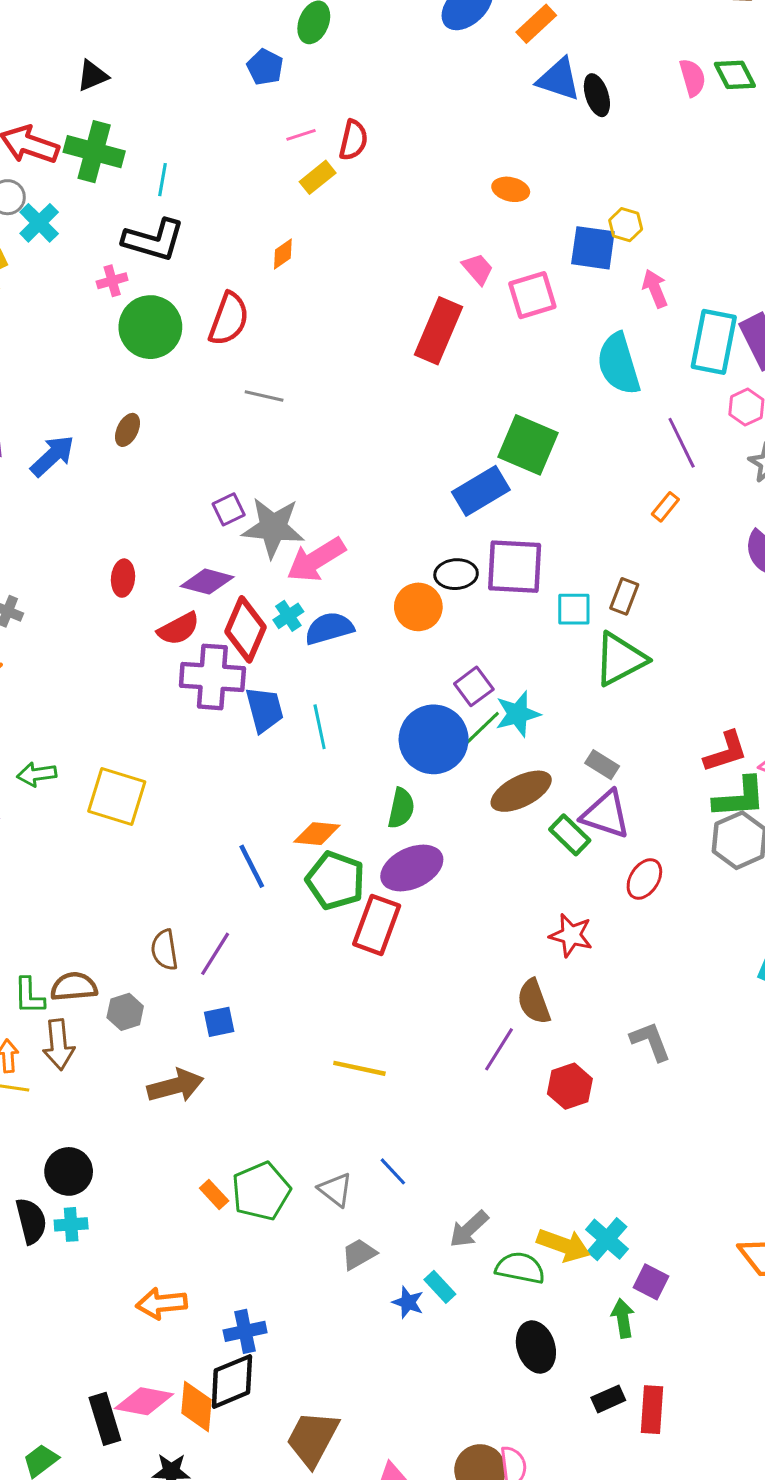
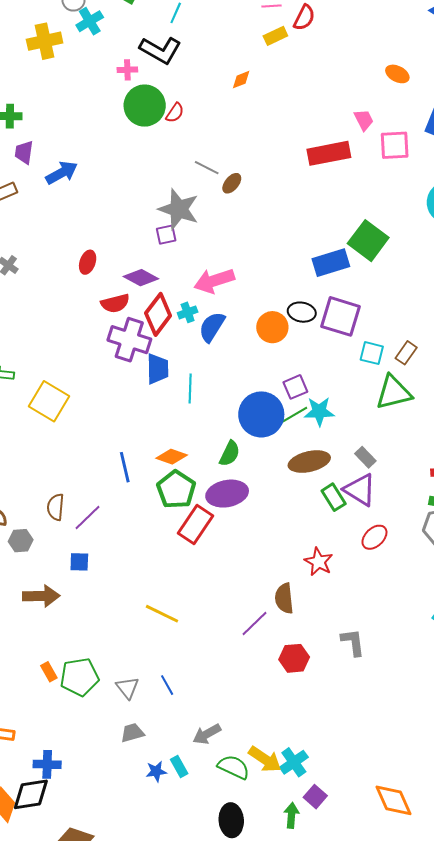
red semicircle: (229, 319) -> (175, 113), moved, size x0.6
red rectangle: (439, 331) -> (329, 153), turned 42
brown ellipse: (127, 430) -> (232, 183), moved
gray star: (273, 528) -> (179, 209), moved
blue semicircle: (329, 628) -> (212, 327), turned -56
blue star: (408, 1302) -> (156, 771), turned 30

